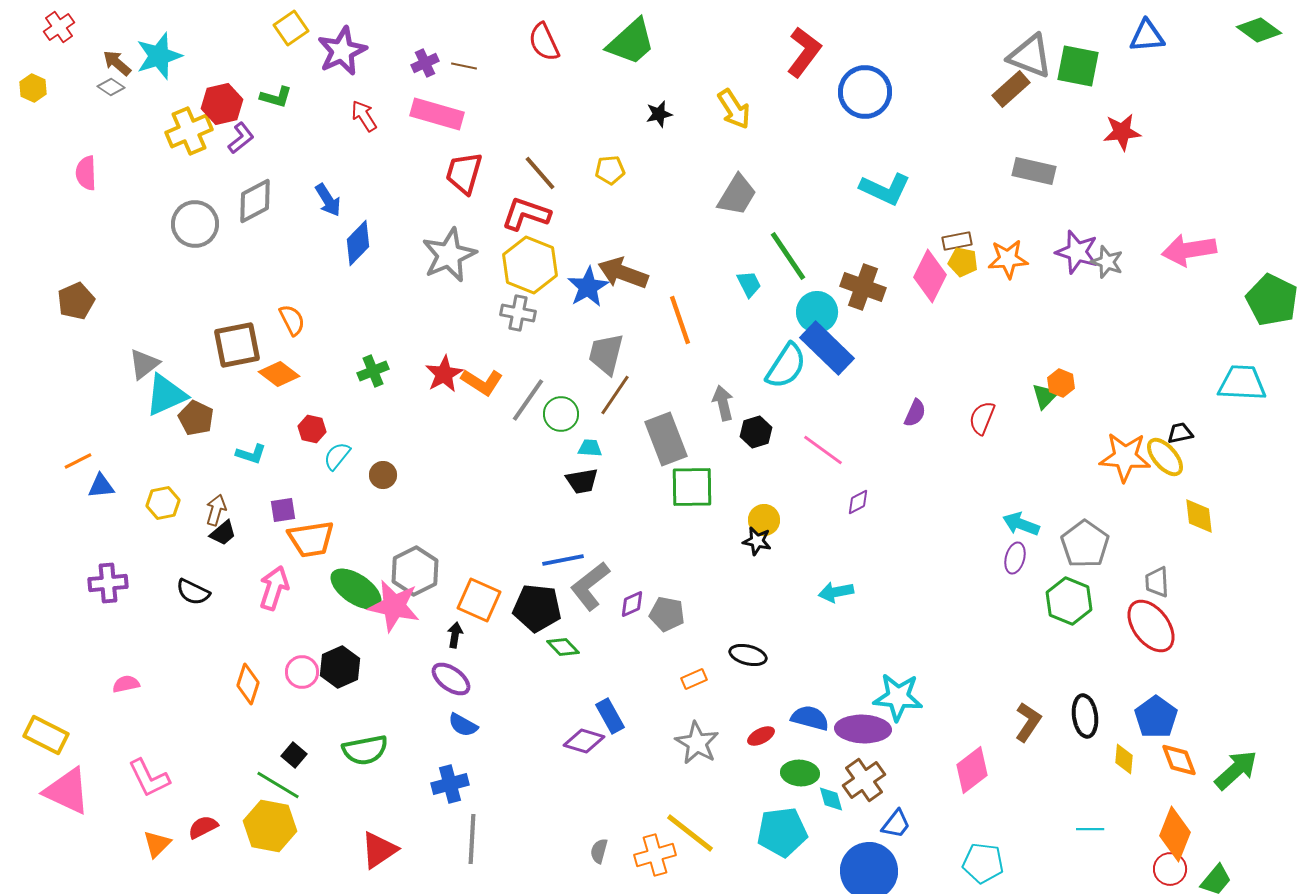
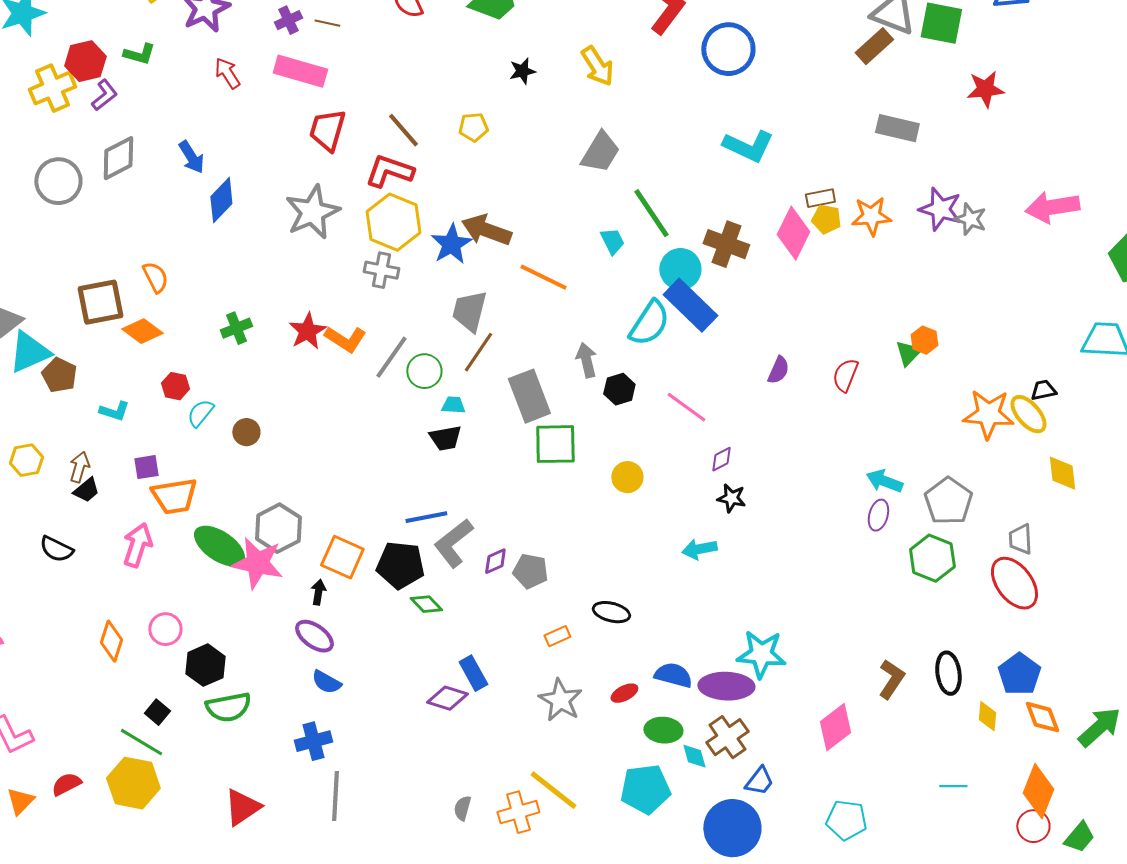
orange line: (680, 320) -> (543, 277), turned -45
black star: (757, 541) -> (731, 498), moved
black hexagon: (340, 667) -> (205, 665), moved

